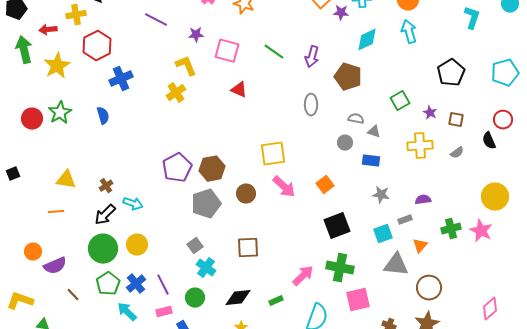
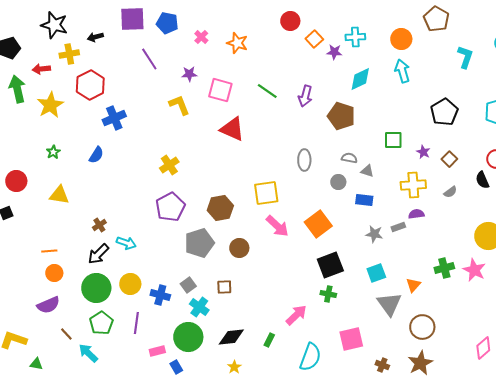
purple line: (156, 20) -> (149, 59), turned 30
red triangle: (239, 90) -> (232, 129), size x1.5
yellow cross: (176, 93) -> (169, 165), moved
green square: (400, 101) -> (393, 140), turned 30
gray ellipse: (311, 105) -> (304, 160), moved
green star: (60, 113) -> (53, 152), size x0.6
blue semicircle: (103, 116) -> (96, 155), turned 48
red circle: (32, 119) -> (16, 181), moved
brown square: (456, 120) -> (449, 159), turned 35
brown hexagon: (212, 169) -> (220, 208), moved
yellow triangle: (66, 180) -> (59, 195), moved
orange square: (325, 185) -> (318, 224), size x1.5
brown circle: (246, 194) -> (239, 248), moved
purple semicircle: (423, 200) -> (416, 214), moved
gray rectangle: (405, 220) -> (398, 227), moved
brown square: (248, 248) -> (224, 287), moved, size x0.7
orange circle: (33, 252) -> (54, 273), moved
gray triangle: (396, 265) -> (389, 304), turned 48
green cross: (340, 268) -> (328, 294), moved, size x0.6
blue cross: (136, 284) -> (160, 295), moved, turned -36
purple line: (163, 285) -> (136, 323), moved, turned 35
green circle: (195, 298) -> (188, 337), size x1.5
green rectangle: (276, 301) -> (269, 340), turned -40
cyan arrow: (127, 312) -> (88, 353), moved

